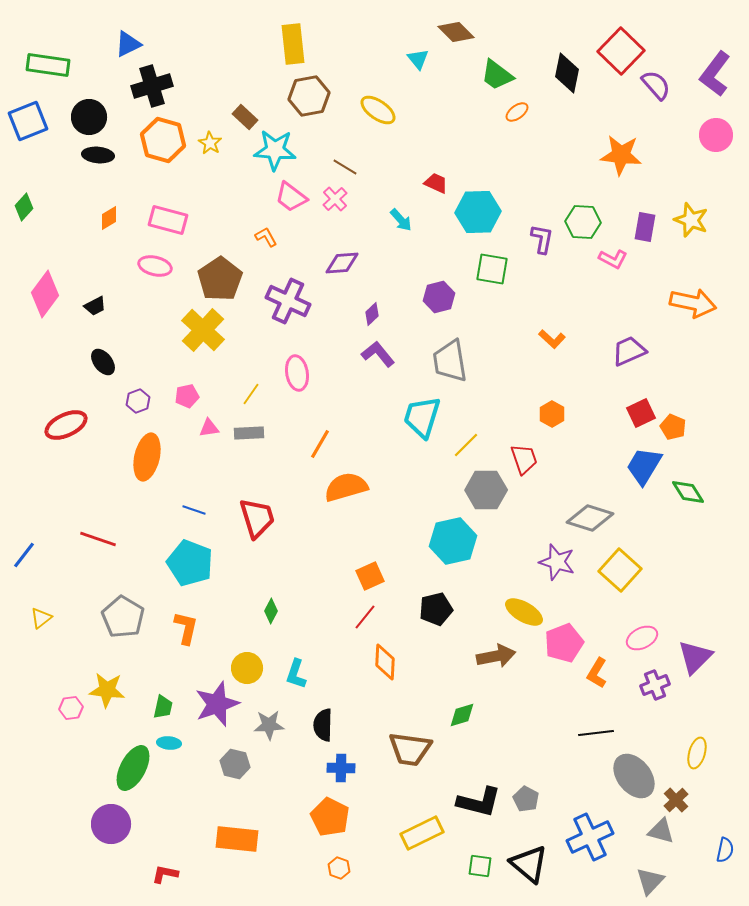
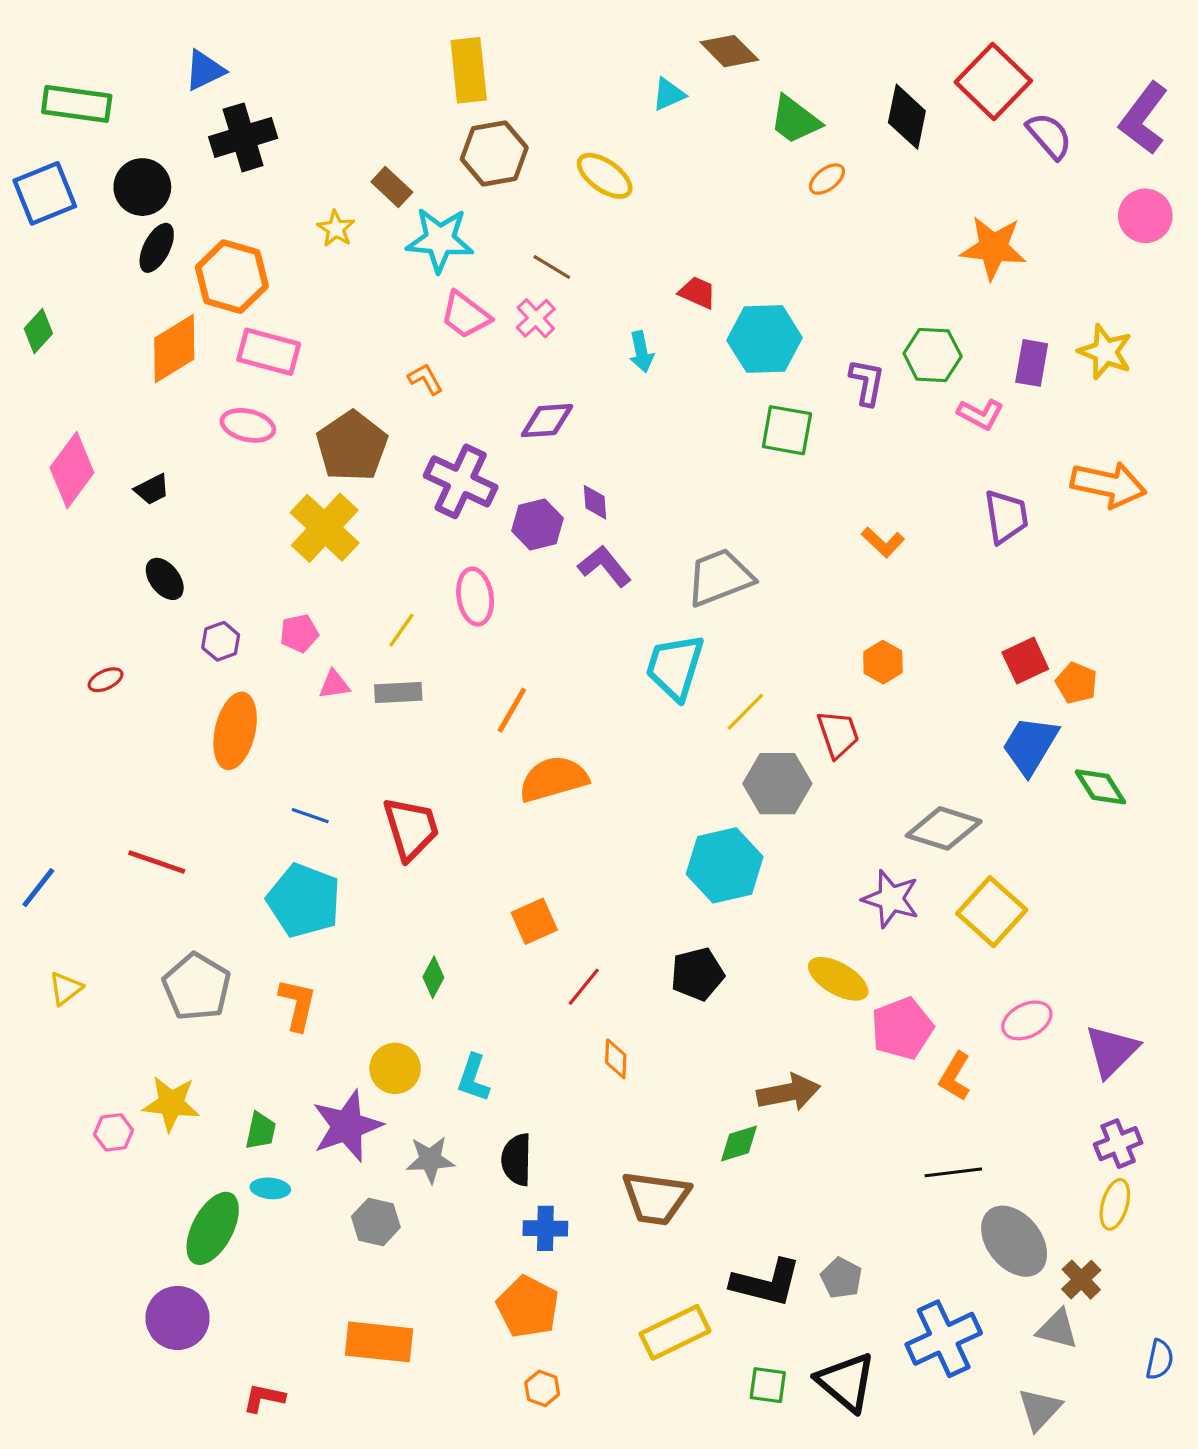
cyan triangle: (418, 59) -> (669, 94), turned 45
orange hexagon: (163, 140) -> (232, 277), moved
black ellipse: (98, 155) -> (157, 248), turned -68
orange diamond: (109, 218) -> (174, 349), size x1.8
cyan arrow: (401, 220) -> (641, 352), turned 30
purple hexagon: (439, 297) -> (537, 525), moved
purple diamond: (372, 314) -> (595, 502), turned -50
purple trapezoid: (629, 351) -> (1006, 517), moved, turned 105
gray trapezoid: (450, 361) -> (720, 577), turned 78
red ellipse: (66, 425) -> (106, 680), size x0.5
orange square: (370, 576) -> (534, 921), moved
brown arrow: (496, 656) -> (789, 1092), moved
orange diamond: (385, 662) -> (616, 1059), size x0.7
purple cross: (655, 685) -> (1118, 1144), moved

